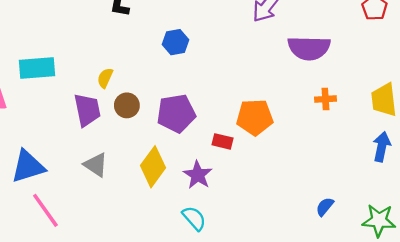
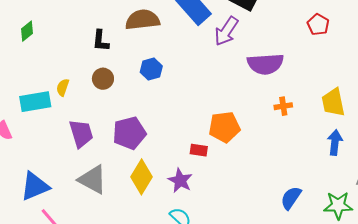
yellow semicircle: (105, 78) -> (63, 87), moved
brown circle: (127, 105) -> (103, 79), moved
purple pentagon: (176, 113) -> (129, 133), moved
gray triangle: (96, 165) -> (93, 180), size x1.4
blue semicircle: (325, 207) -> (291, 198), size x1.4

